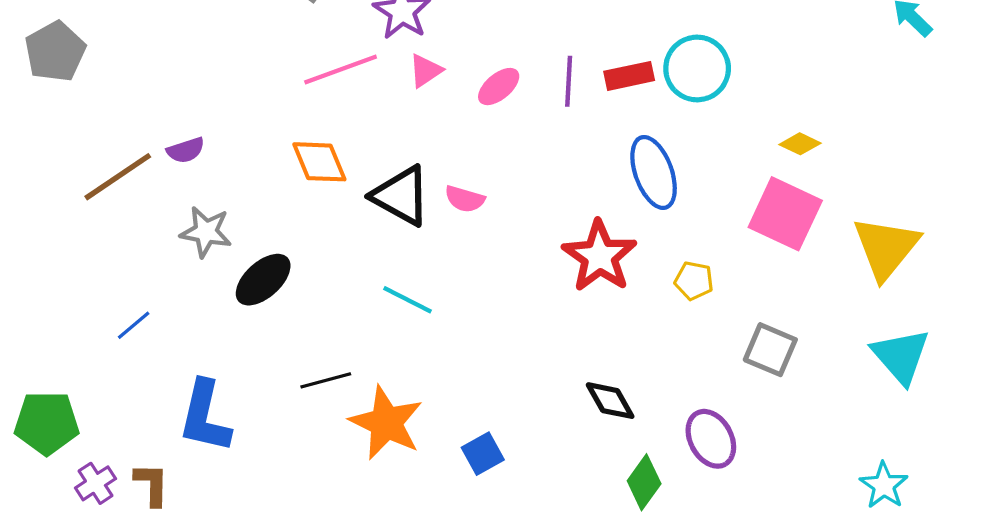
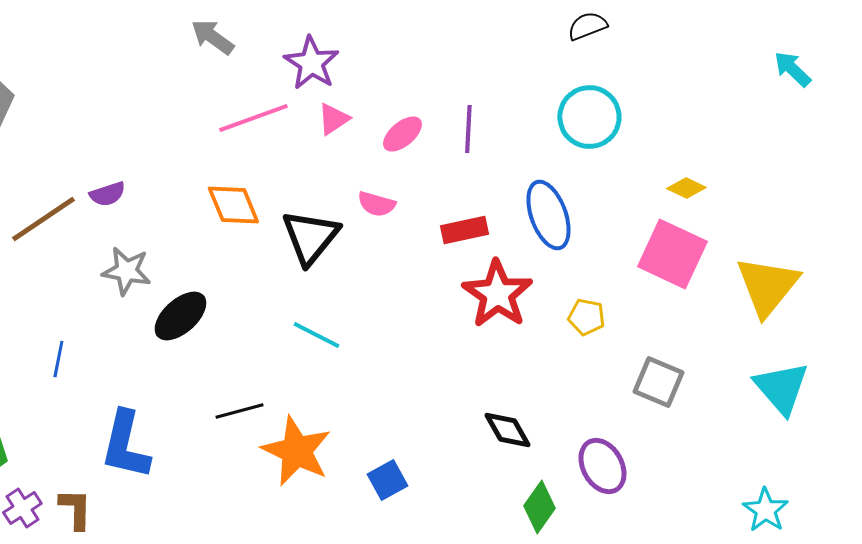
red rectangle: (629, 76) -> (464, 230), moved
black triangle: (401, 196) -> (310, 237), turned 40
pink semicircle: (465, 199) -> (376, 204), moved
blue line: (134, 325) -> (58, 359), turned -39

